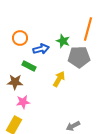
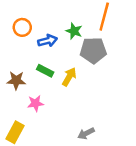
green rectangle: (29, 66) -> (45, 71), moved
pink star: (23, 102) -> (35, 103), moved

